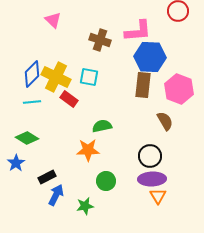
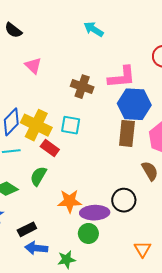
green semicircle: (102, 126) -> (38, 176), moved, turned -48
black circle: (150, 156) -> (124, 200), moved
purple ellipse: (152, 179) -> (95, 213), moved
blue arrow: (56, 195) -> (36, 248), turned -110

